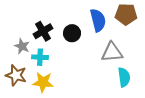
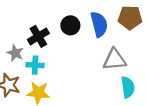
black circle: (72, 33) -> (70, 25), moved

